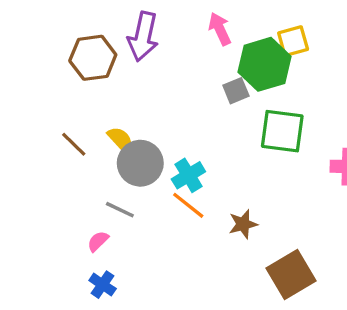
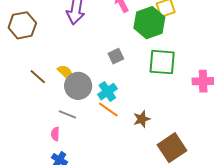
brown hexagon: (93, 58) -> (22, 25), moved
gray square: (236, 91) -> (116, 56), moved
pink semicircle: (98, 241) -> (55, 134), turned -40

